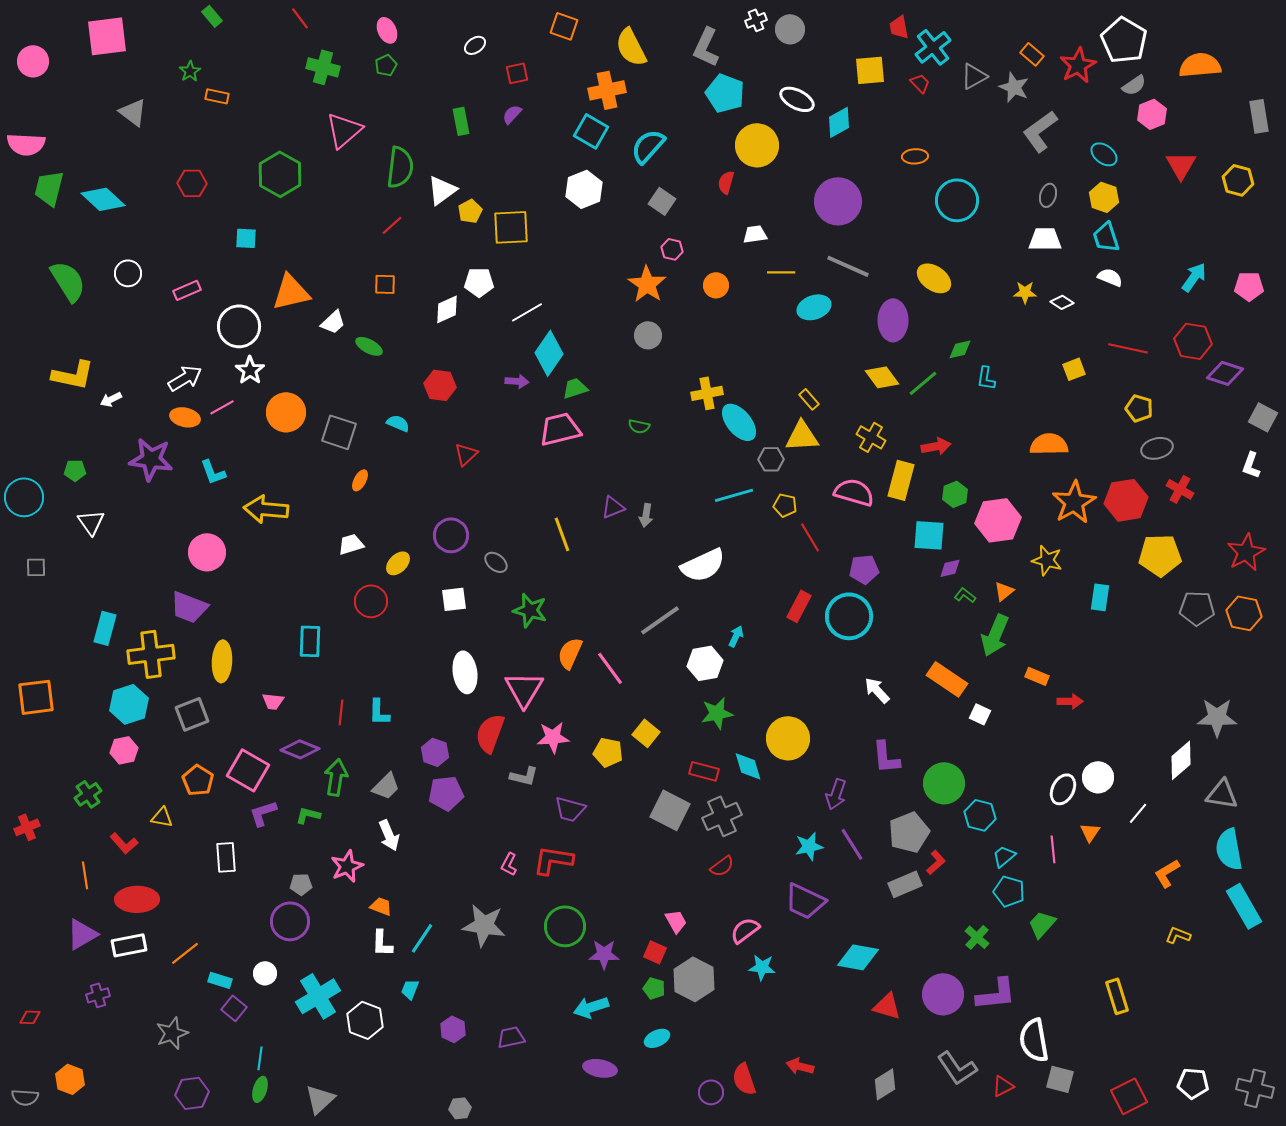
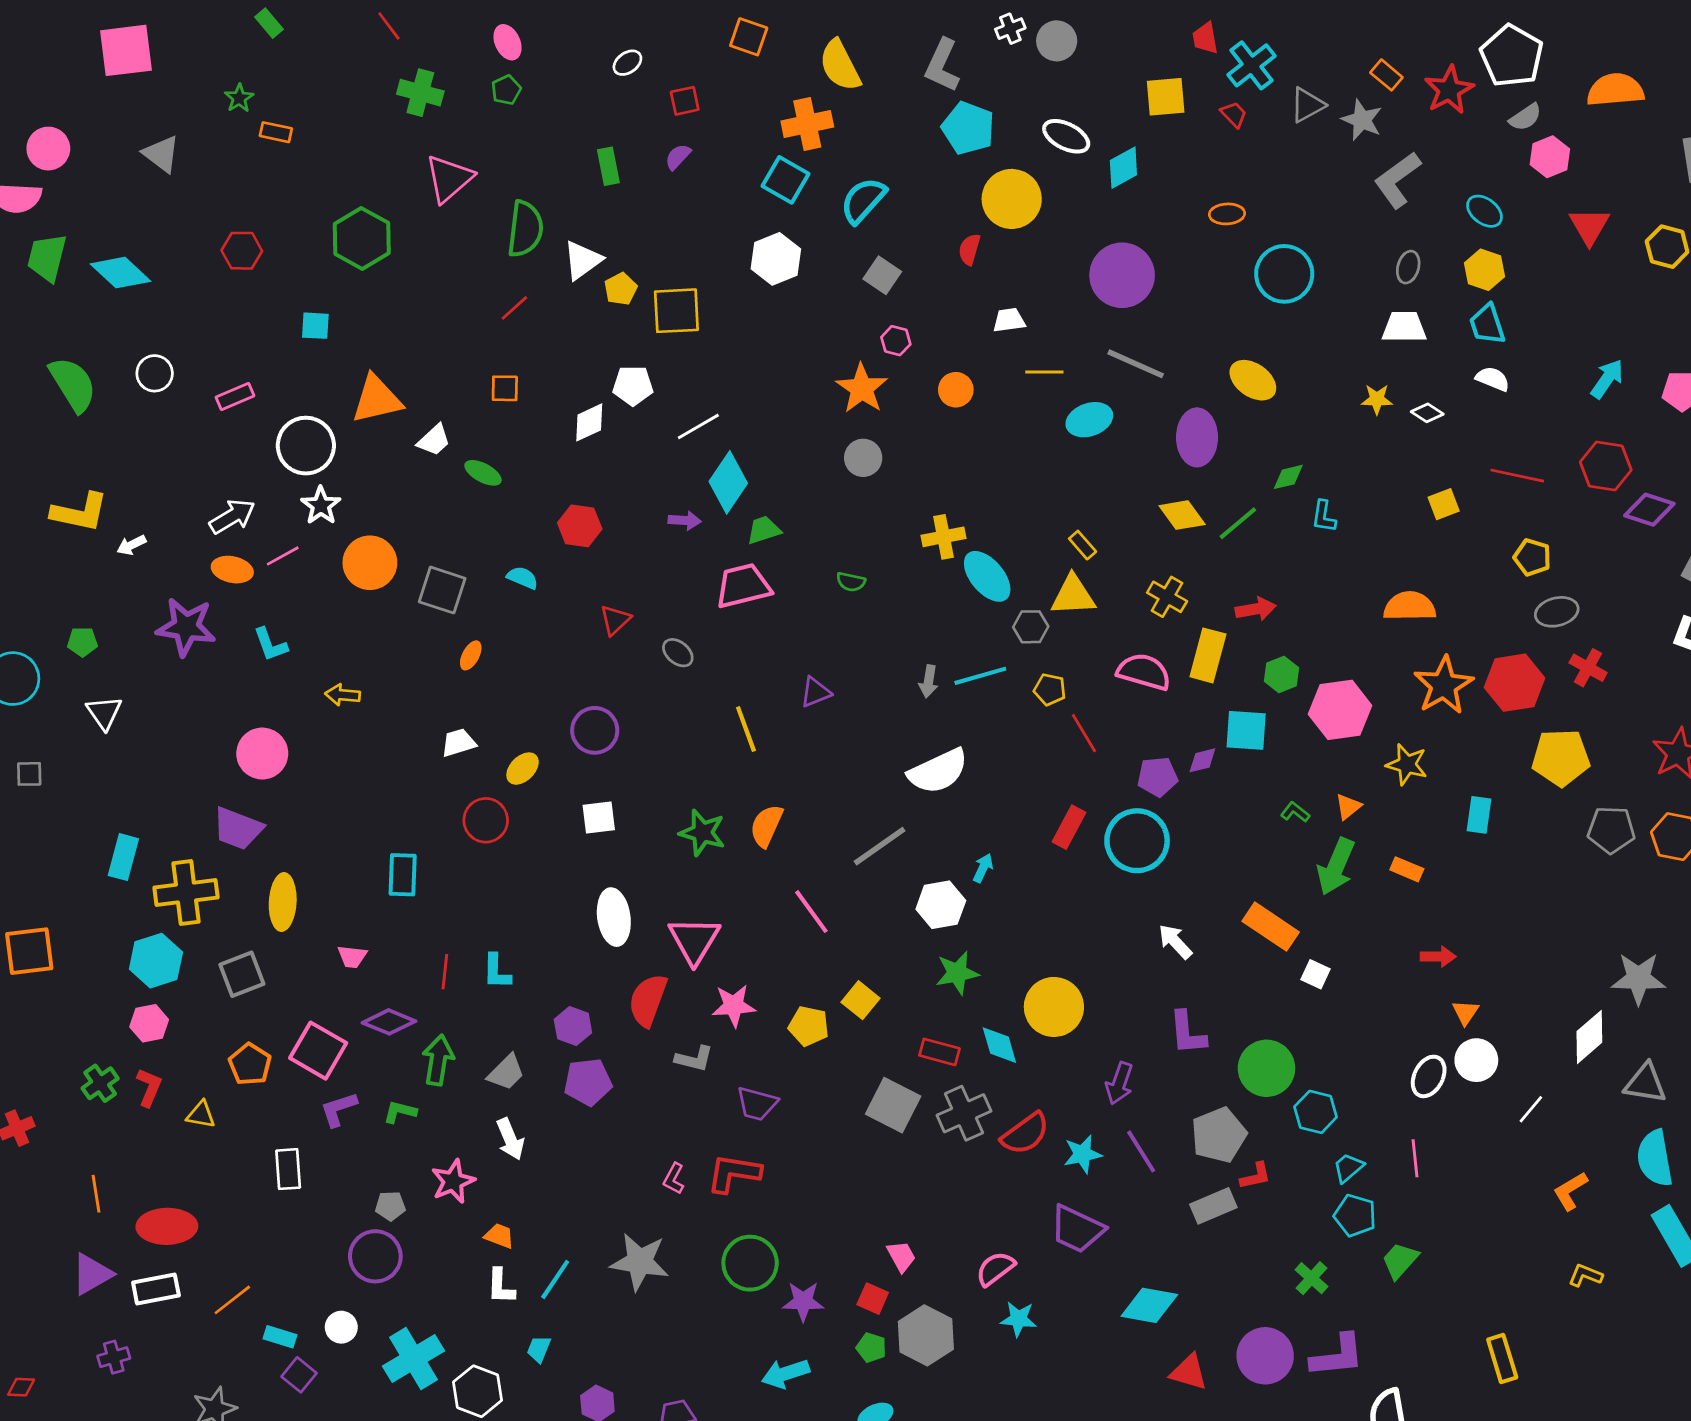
pink circle: (33, 61) -> (48, 149), moved
yellow arrow: (266, 509) -> (343, 695), size x0.6
gray arrow: (646, 515) -> (929, 681), moved
gray ellipse: (496, 562) -> (678, 653), moved
purple diamond: (950, 568) -> (1202, 760), moved
orange semicircle: (570, 653) -> (766, 826), moved
orange rectangle: (1037, 676) -> (1407, 869), moved
orange triangle: (1090, 832) -> (1465, 1012), moved
red L-shape: (124, 843) -> (149, 1087), moved, turned -116
red L-shape: (936, 862) -> (1256, 1176), turned 30
red semicircle: (722, 866) -> (1025, 1134), moved, size x1.5

